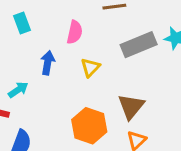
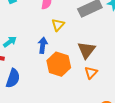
blue arrow: (48, 63) -> (43, 45), moved

